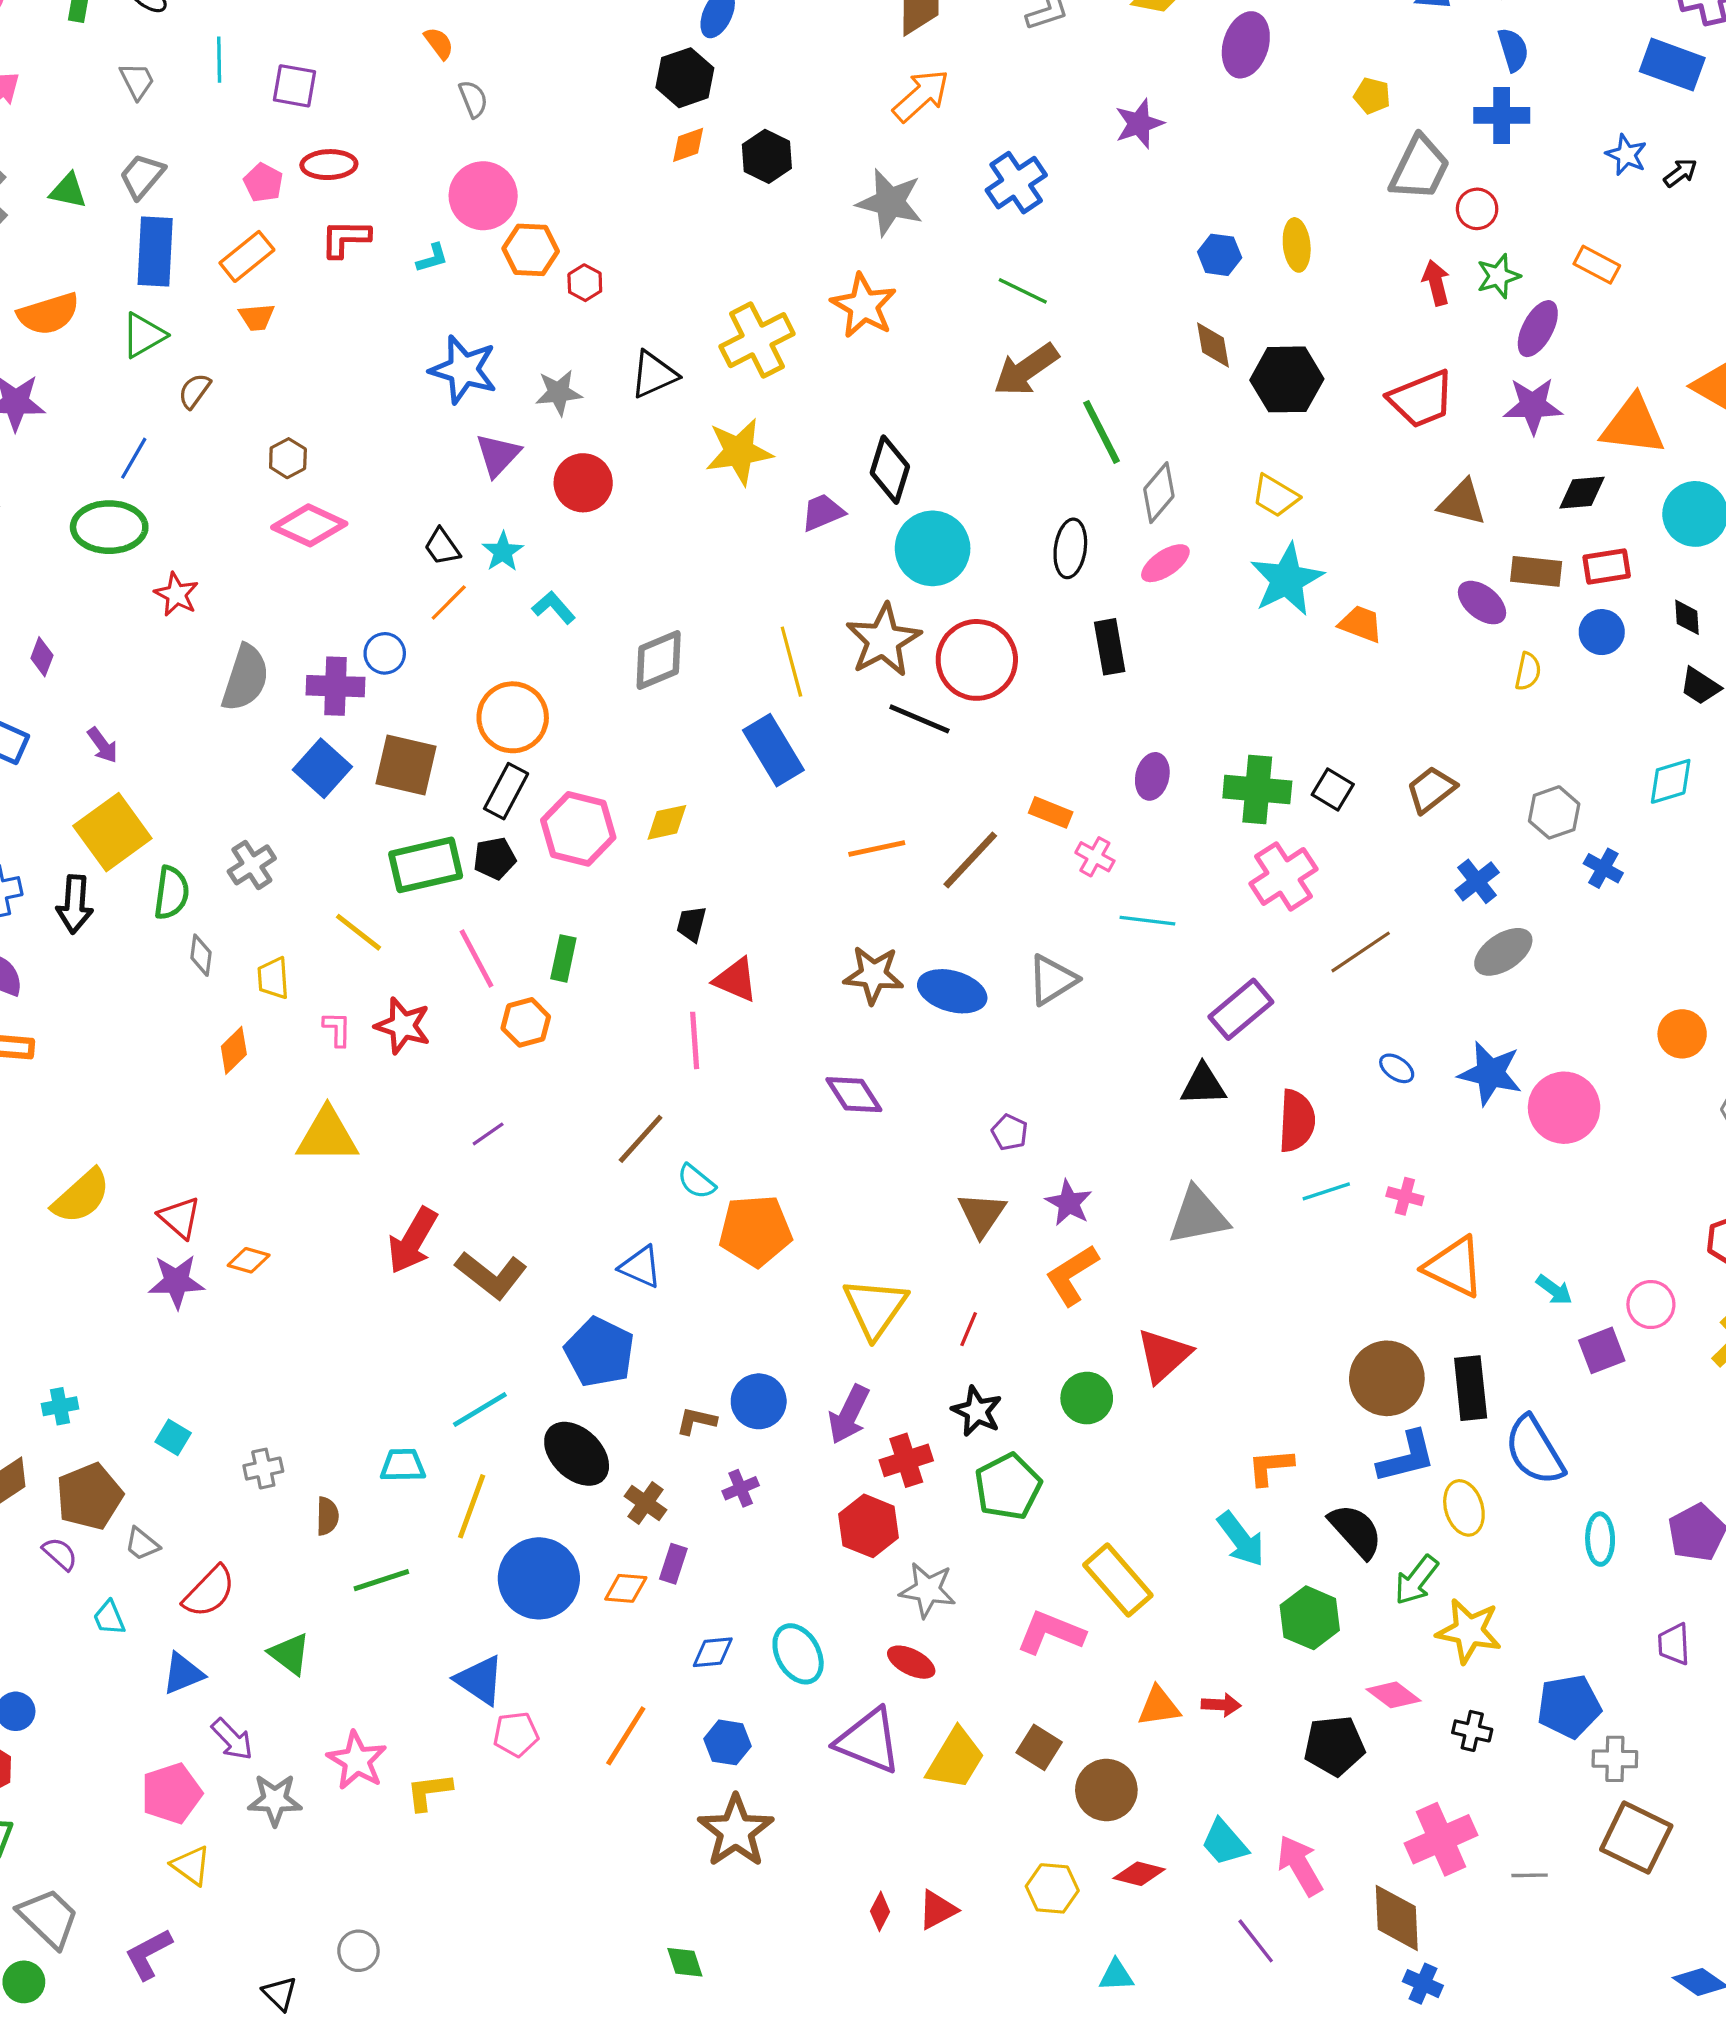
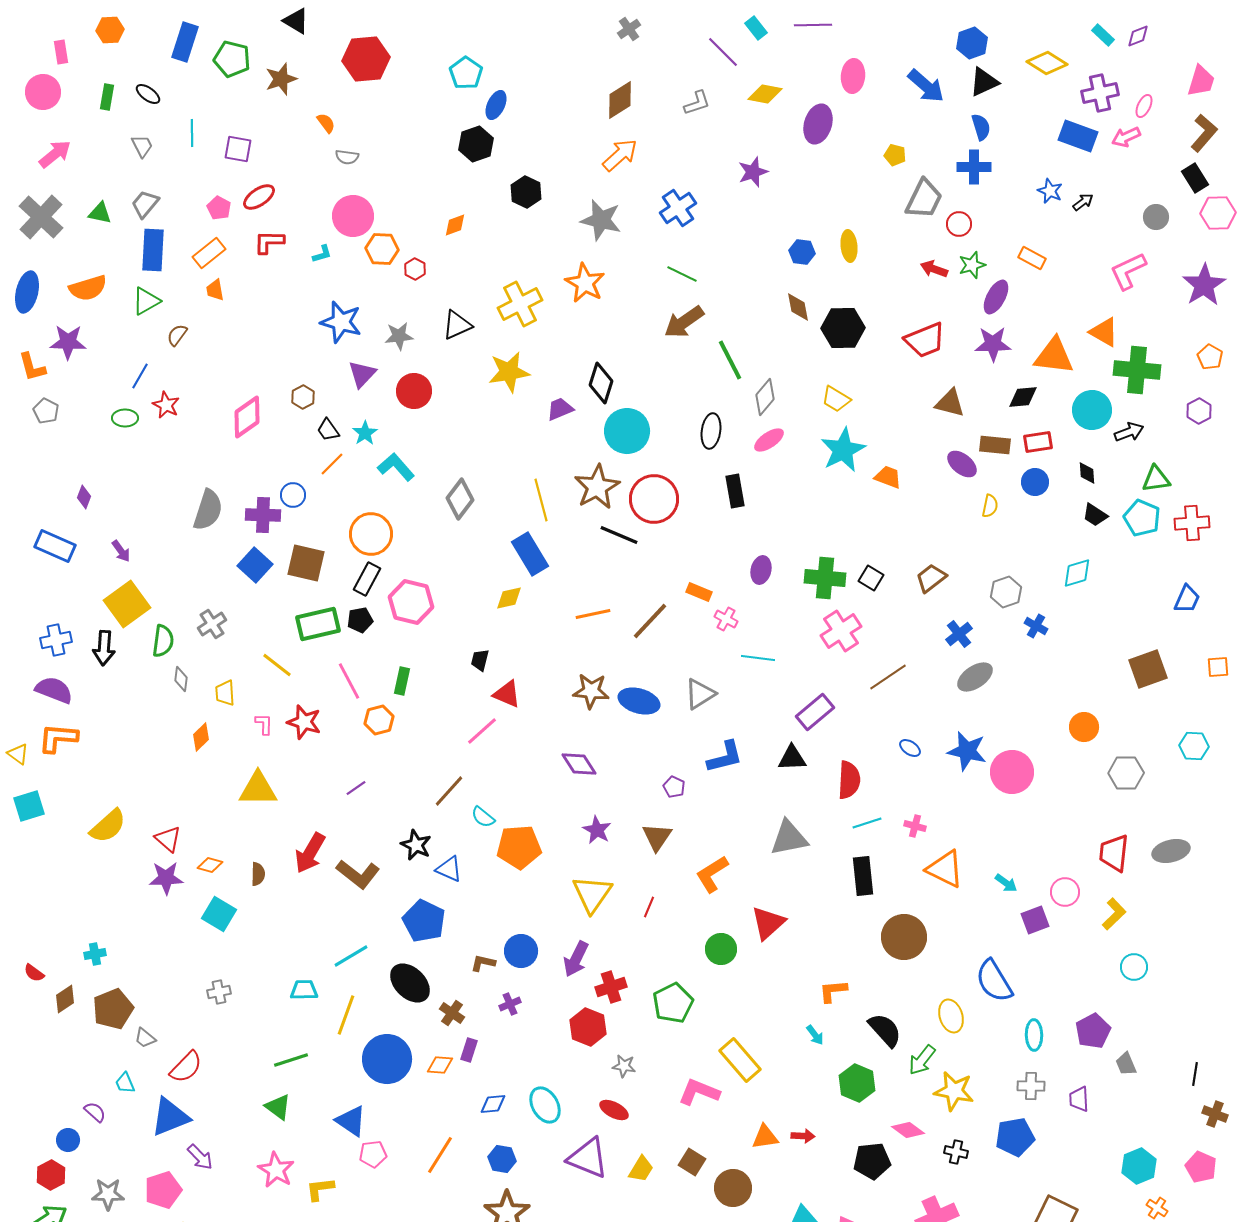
gray semicircle: (473, 99) -> (347, 157), turned 120
orange diamond: (688, 145) -> (455, 225), moved
red ellipse: (329, 165) -> (259, 197), turned -32
red arrow: (1436, 283) -> (934, 269), turned -56
orange trapezoid: (257, 317) -> (215, 290), turned 85
brown hexagon: (288, 458) -> (303, 397), moved
pink diamond: (309, 525) -> (247, 417), turned -60
green ellipse: (109, 527) -> (125, 418), size x0.6
red star: (176, 594) -> (166, 405), moved
cyan L-shape: (554, 607) -> (396, 467), size x1.4
gray diamond: (659, 660) -> (460, 499), turned -30
yellow diamond: (667, 822) -> (509, 598), moved
pink line: (695, 1040) -> (482, 731), turned 52
purple star: (1069, 1203) -> (597, 830), moved
black rectangle: (1471, 1388) -> (863, 876), moved
black star: (977, 1411) -> (416, 845), moved
cyan square: (173, 1437) -> (219, 914), moved, size x1.6
blue L-shape: (1407, 1457) -> (725, 757), moved
brown semicircle: (327, 1516) -> (258, 874), moved
cyan arrow: (1241, 1539) -> (815, 1035), size x0.6
purple semicircle: (60, 1554) -> (95, 1112), moved
gray star: (928, 1590) -> (624, 1066), size x0.7
green triangle: (290, 1654) -> (278, 1107), moved
blue triangle: (183, 1674) -> (170, 1117), size x1.5
yellow trapezoid: (955, 1759) -> (641, 1169), size x0.7
gray cross: (1615, 1759) -> (1031, 1086), moved
gray star: (275, 1800) -> (108, 1194), moved

